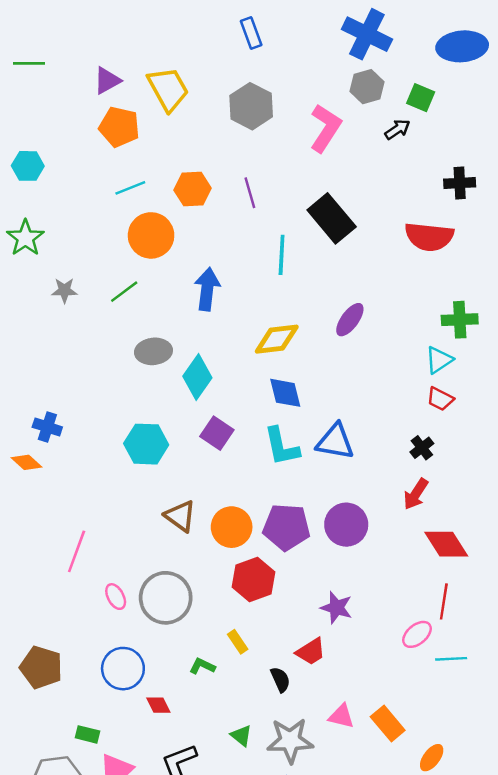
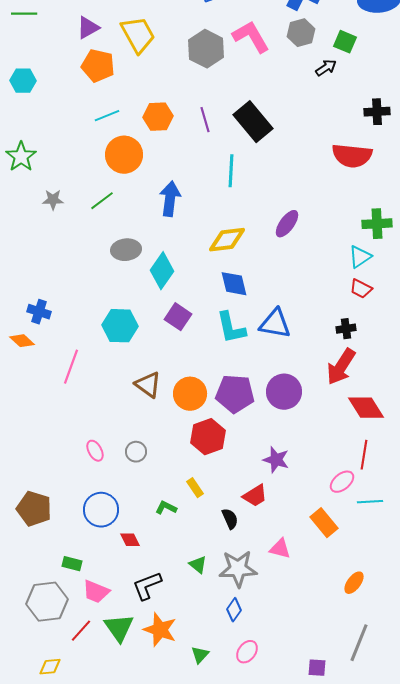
pink L-shape: (325, 128) -> (251, 37), moved, turned -63
cyan hexagon: (28, 166) -> (23, 81), moved
black rectangle: (332, 218) -> (253, 122), moved
black cross: (422, 448) -> (346, 329), turned 30
red arrow: (416, 494) -> (341, 367), size x1.4
pink line: (77, 551) -> (71, 367), moved
gray circle: (166, 598) -> (136, 452), size x0.5
orange rectangle: (388, 723) -> (324, 523), moved

